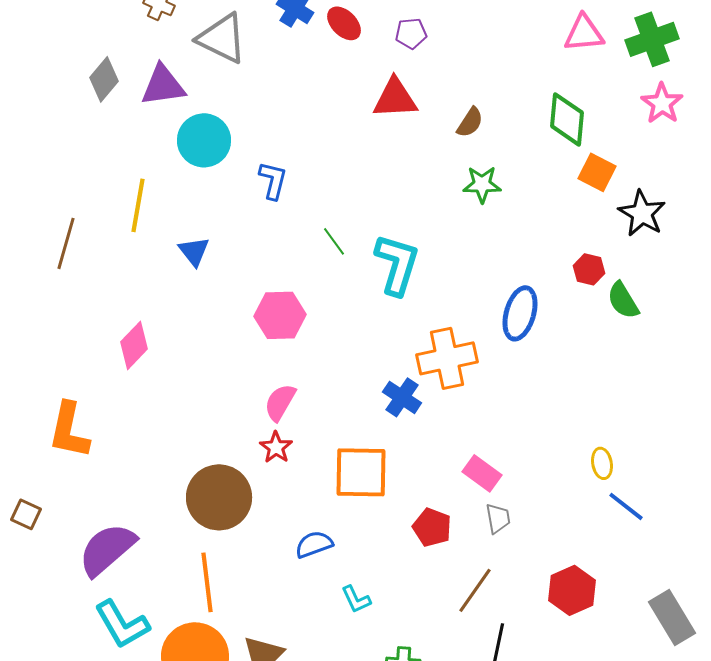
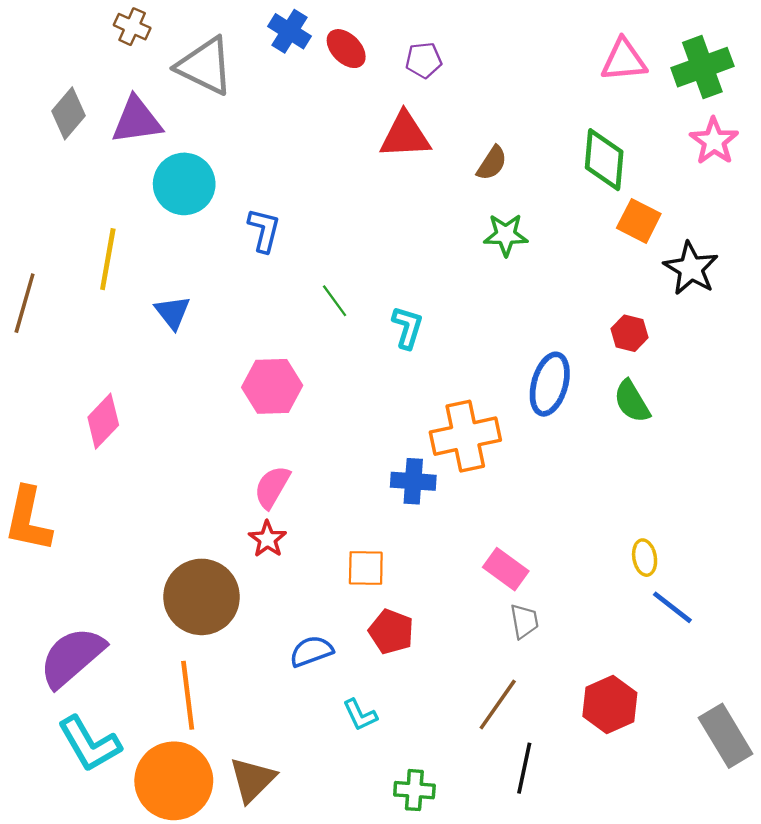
cyan L-shape: (397, 264) -> (407, 327), size x0.6
green semicircle: (623, 300) -> (632, 401), moved
blue cross: (402, 397) -> (413, 481), turned -30
orange square: (361, 472) -> (366, 568), size x0.6
red pentagon: (432, 527) -> (391, 632), moved

